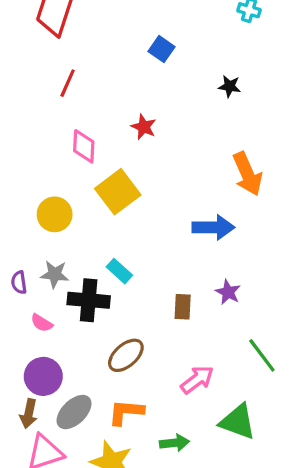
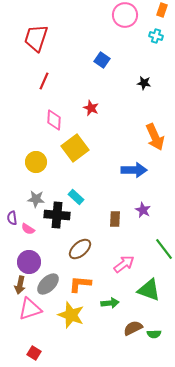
purple semicircle: (19, 282) -> (12, 218), moved

